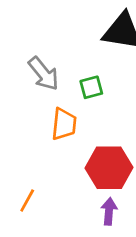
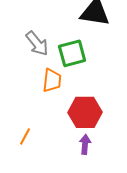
green square: (91, 87) -> (72, 53), size x1.6

